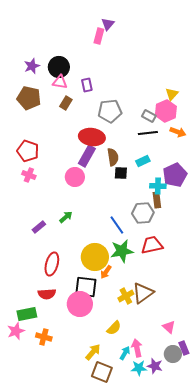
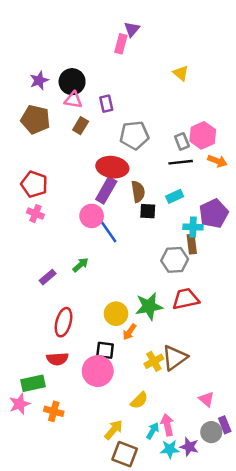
yellow triangle: (172, 94) -> (181, 73), moved, turned -32
gray rectangle: (149, 116) -> (182, 141), turned 40
blue line: (117, 225) -> (109, 232), moved
yellow circle: (95, 257) -> (116, 314), size x0.7
black square: (86, 287) -> (105, 350), size x0.7

